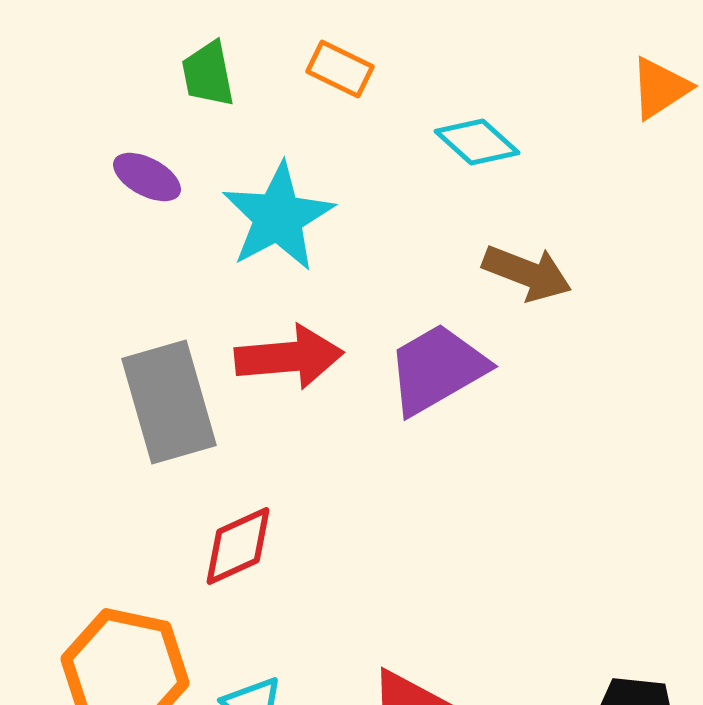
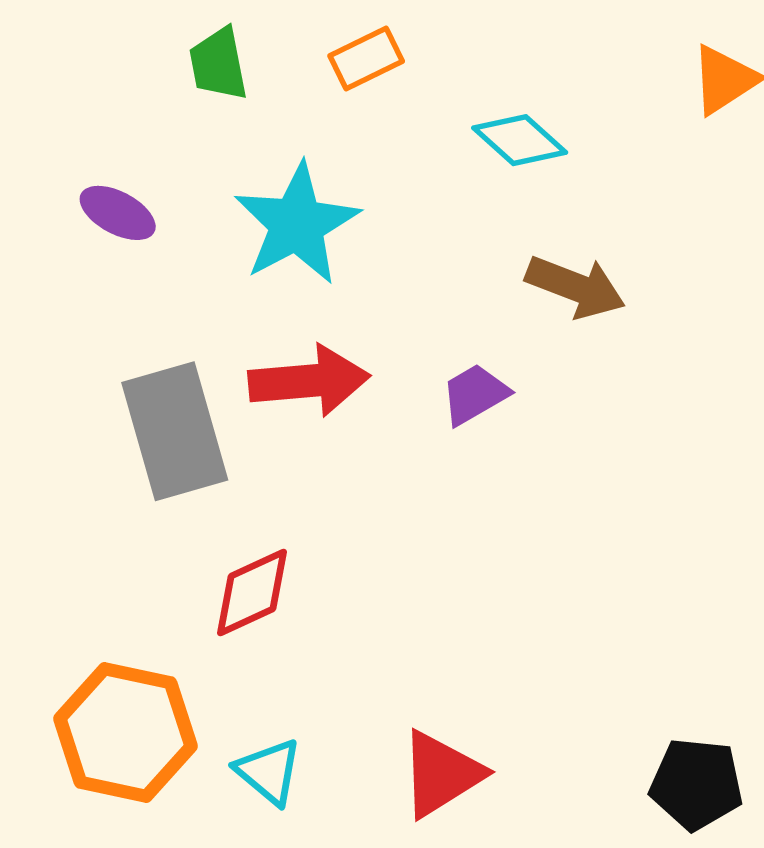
orange rectangle: (340, 69) -> (366, 58), turned -52
purple ellipse: (147, 177) -> (118, 213), moved
purple trapezoid: (437, 369) -> (475, 394), size x0.6

